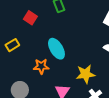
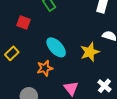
yellow star: (86, 74) -> (90, 52), moved

